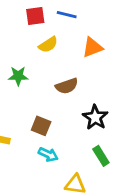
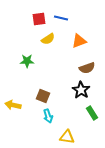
brown semicircle: (67, 86) -> (87, 68), moved
cyan arrow: (48, 154) -> (48, 116), turned 48
green rectangle: (101, 156) -> (92, 113), moved

